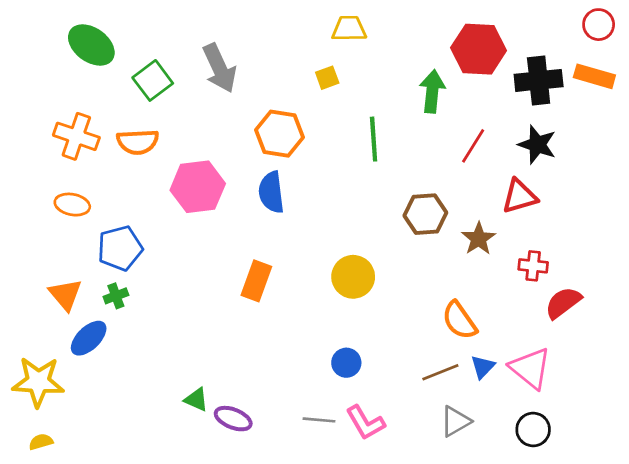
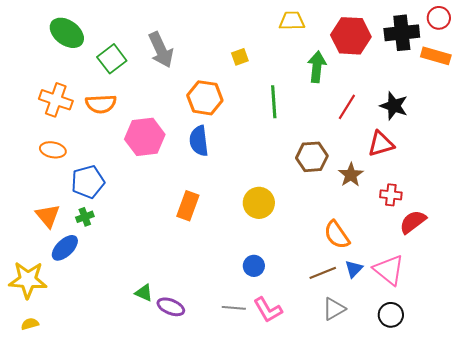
yellow trapezoid: (349, 29) -> (292, 21), moved
black cross: (539, 80) -> (402, 33), moved

